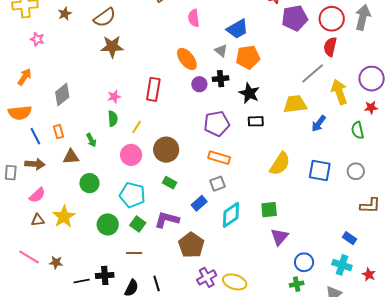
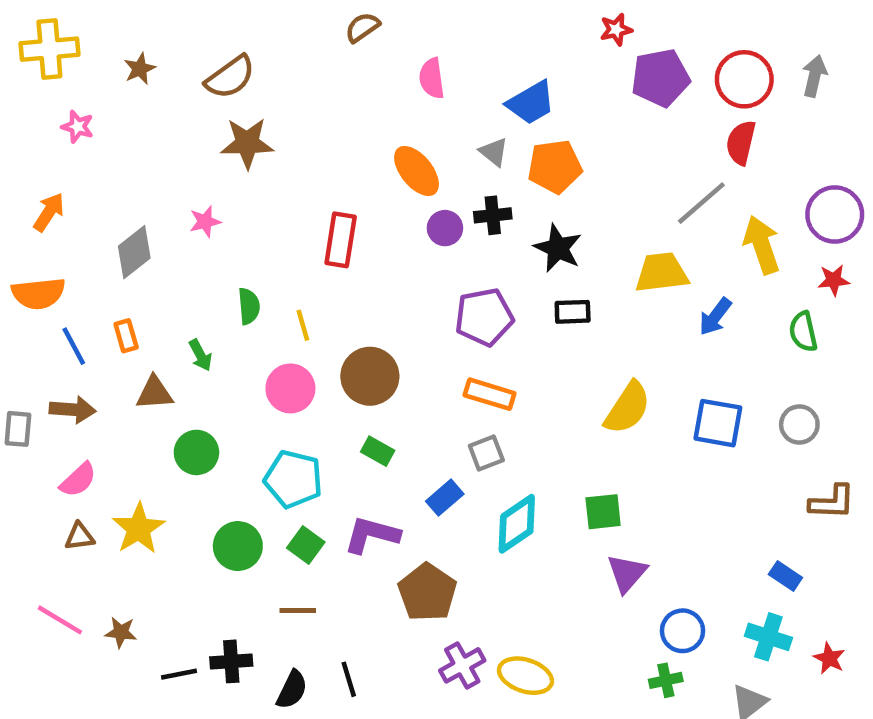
gray arrow: (363, 17) -> (814, 76), size x0.7
pink star: (114, 97) -> (205, 222), moved
yellow line: (137, 127) -> (303, 325), turned -48

